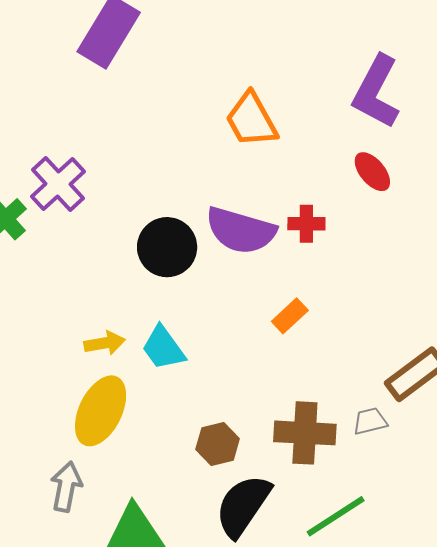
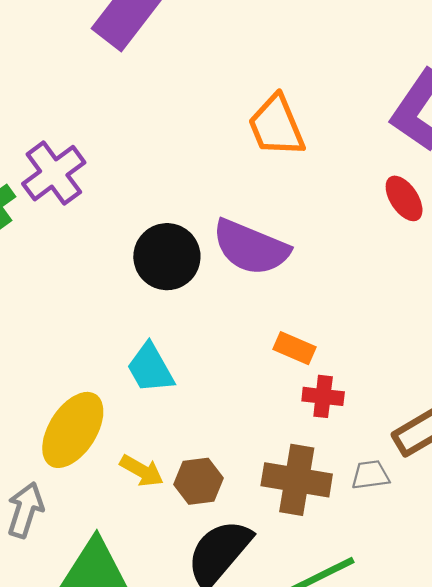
red cross: (306, 224) -> (323, 396), moved
orange rectangle: (290, 316) -> (294, 348), turned 60
yellow arrow: (105, 343) -> (142, 471), moved, turned 33

